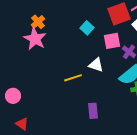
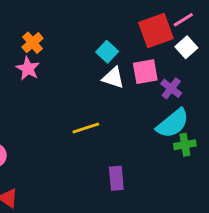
pink star: (35, 39) -> (28, 69), size x0.7
white triangle: (96, 65) -> (113, 78), moved

